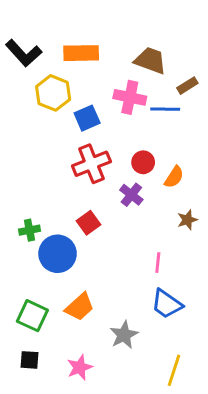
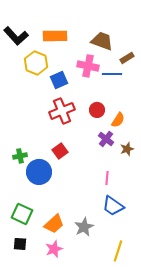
purple cross: (131, 195) -> (106, 139), moved
orange trapezoid: (80, 307) -> (54, 224), moved

